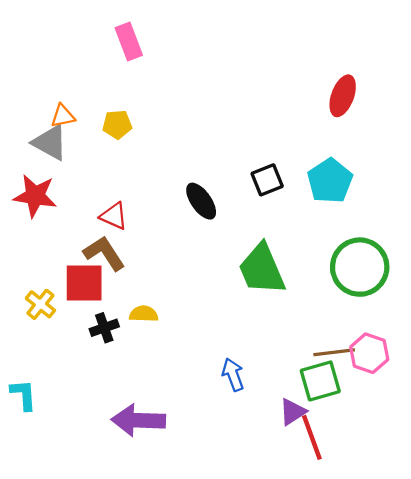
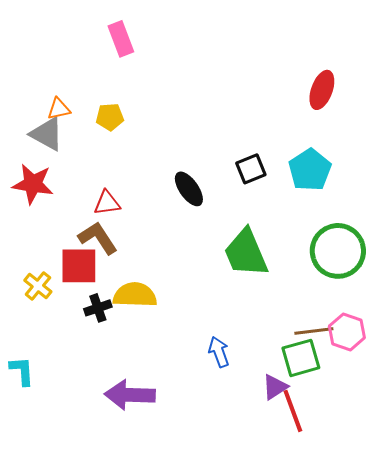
red triangle: (114, 216) -> (107, 203), turned -32
yellow semicircle: (144, 314) -> (135, 295), size x1.6

